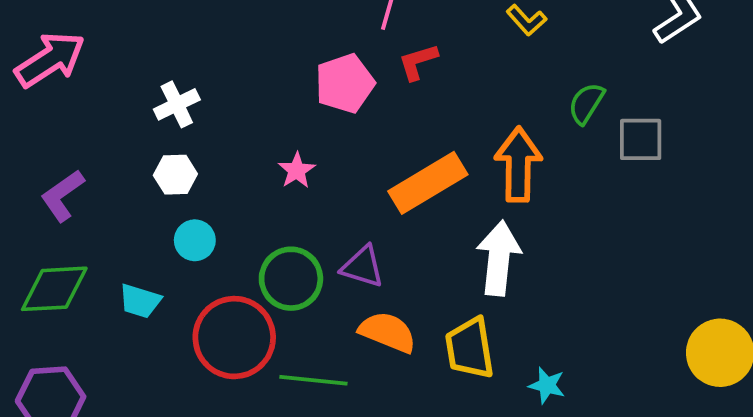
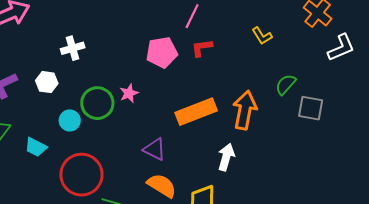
white hexagon: (175, 175) -> (47, 82), moved
white arrow: (499, 258) -> (226, 157), size x0.7
green circle: (291, 279) -> (97, 103), moved

